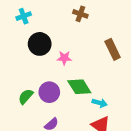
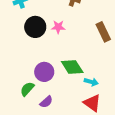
pink star: (64, 58) -> (58, 27), moved
green semicircle: (26, 96) -> (27, 89), moved

